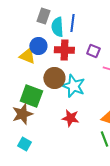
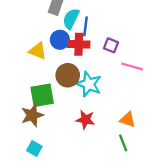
blue line: (72, 23) -> (85, 26), moved
cyan semicircle: (57, 27) -> (71, 19), turned 30
blue circle: (38, 46) -> (60, 40), moved
green square: (31, 96) -> (42, 95), turned -30

